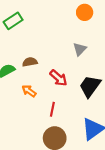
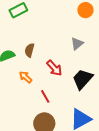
brown semicircle: (30, 62) -> (29, 50), turned -72
red line: (52, 109) -> (45, 96), turned -48

